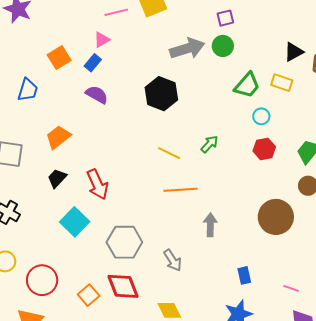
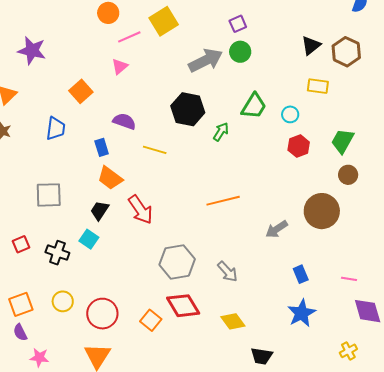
blue rectangle: (93, 63) -> (102, 147), moved, turned -48
yellow rectangle: (282, 83) -> (318, 86), moved
green trapezoid: (247, 85) -> (254, 106), moved
orange trapezoid: (58, 137) -> (110, 178), moved, turned -96
green arrow: (209, 144) -> (221, 132), moved
yellow line: (169, 153) -> (155, 150), moved
cyan square: (75, 222) -> (89, 239), moved, size x0.7
gray arrow: (210, 225) -> (277, 229), moved, turned -115

